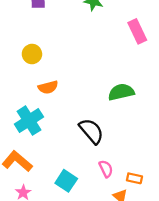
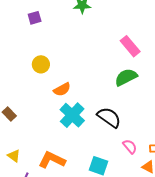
pink rectangle: (137, 31) -> (130, 46), moved
cyan cross: (29, 121) -> (72, 115), moved

